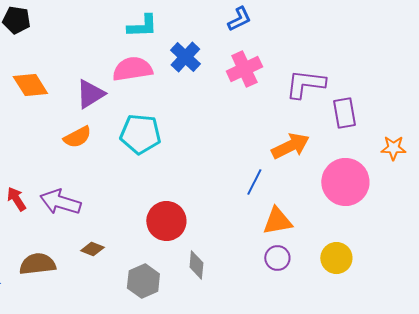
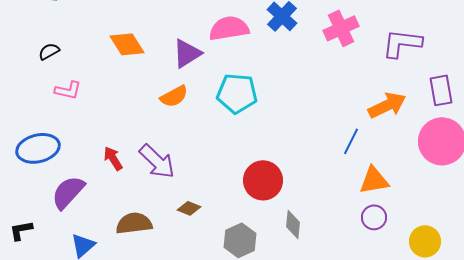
purple rectangle: (344, 113) -> (441, 90), moved
purple arrow: (60, 202) -> (157, 161), turned -153
yellow circle: (336, 258) -> (425, 241), moved

